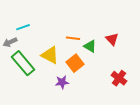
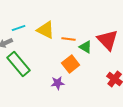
red triangle: (112, 39) -> (108, 40), size x1.6
yellow triangle: (50, 55) -> (46, 30), moved

